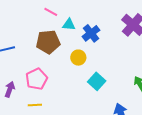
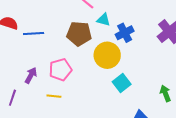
yellow circle: (78, 58) -> (107, 55), size x1.6

